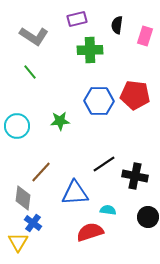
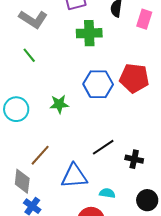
black cross: (135, 176) -> (134, 159), size x0.7

